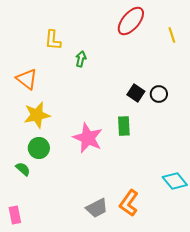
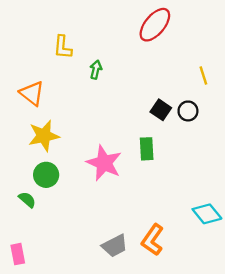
yellow line: (172, 35) -> (203, 76), moved

